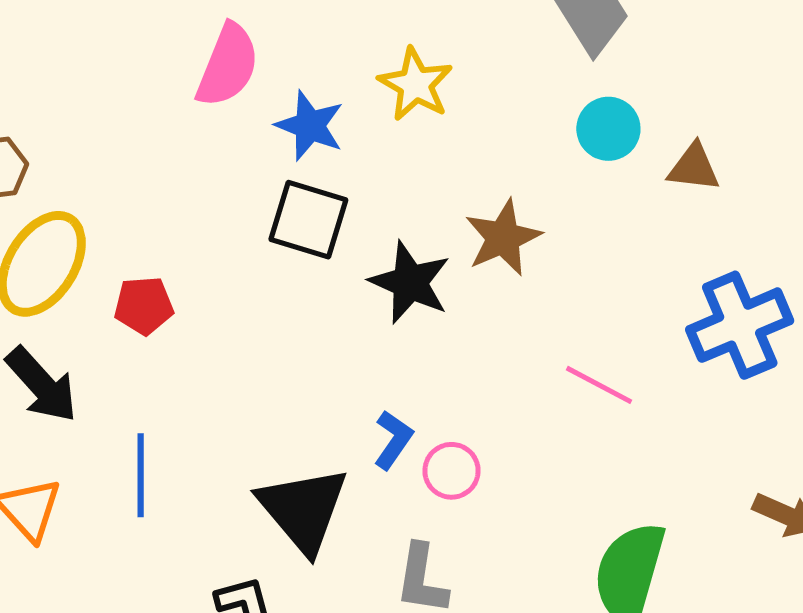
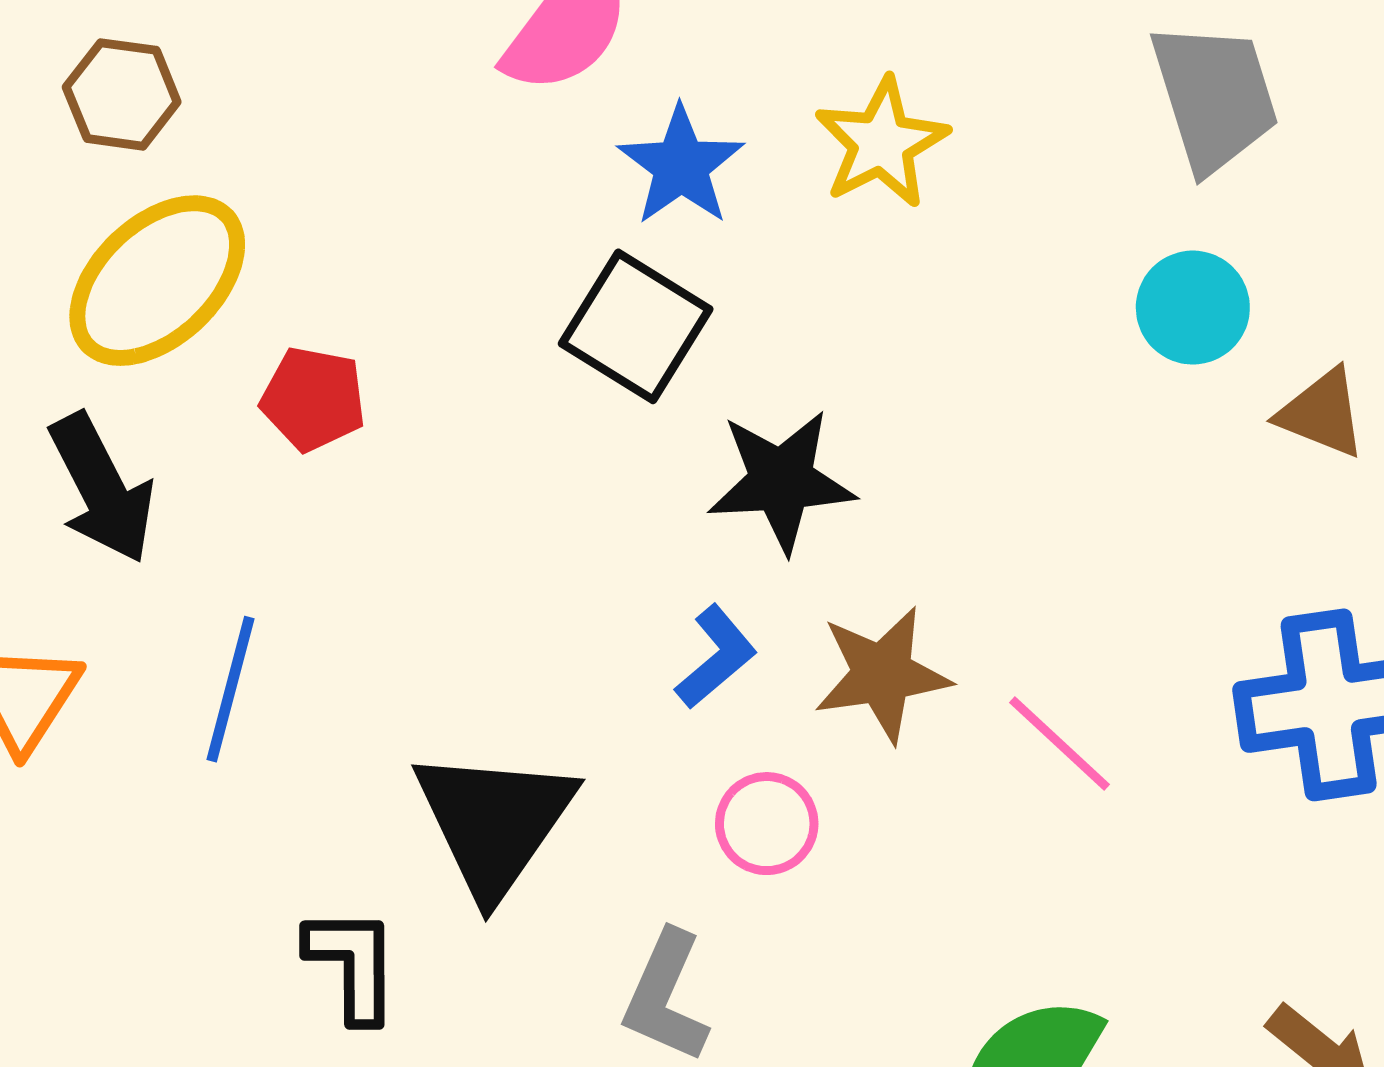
brown star: (503, 238) -> (882, 674), moved
black star: (410, 282) -> (781, 481), turned 30
blue L-shape: (393, 440) -> (716, 657), moved

